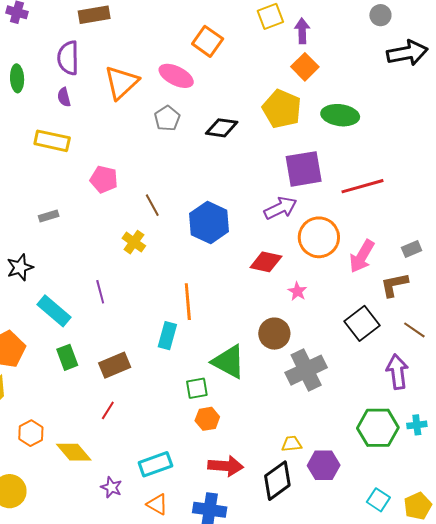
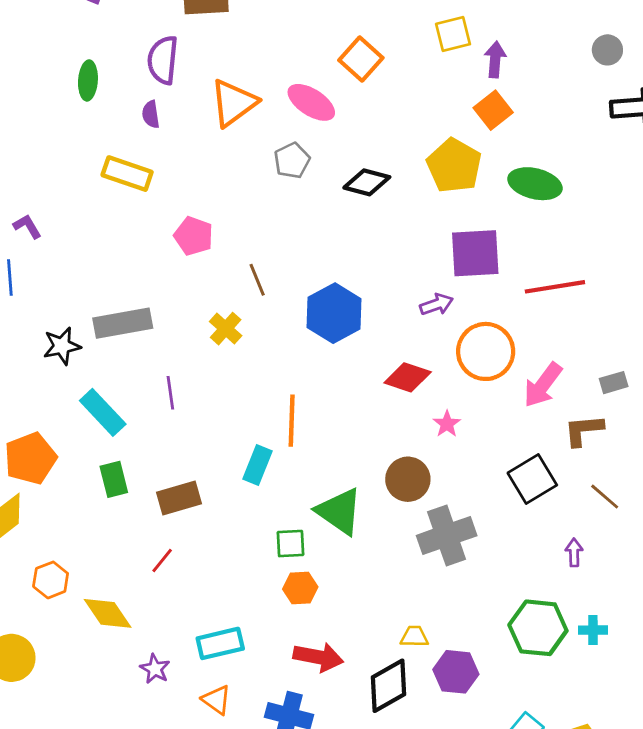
purple arrow: (280, 208) -> (436, 304), size x0.7
gray rectangle: (49, 216) -> (123, 323), moved, size x2.0
purple arrow: (397, 372) -> (574, 552), size x0.6

